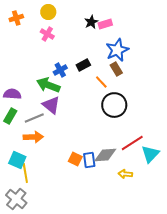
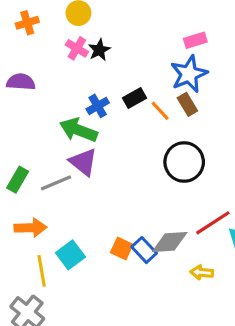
black star: (91, 22) -> (99, 50), moved
pink rectangle: (105, 24) -> (195, 40), moved
orange line: (101, 82) -> (160, 111), moved
purple semicircle: (12, 94) -> (21, 82), moved
orange arrow: (33, 137) -> (30, 228), moved
cyan square: (17, 160) -> (70, 255), moved, turned 30
blue rectangle: (89, 160) -> (144, 250), turned -35

